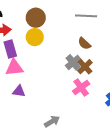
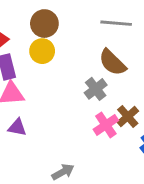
brown semicircle: (84, 43) -> (112, 62), size x1.5
brown cross: (85, 67) -> (128, 116), moved

